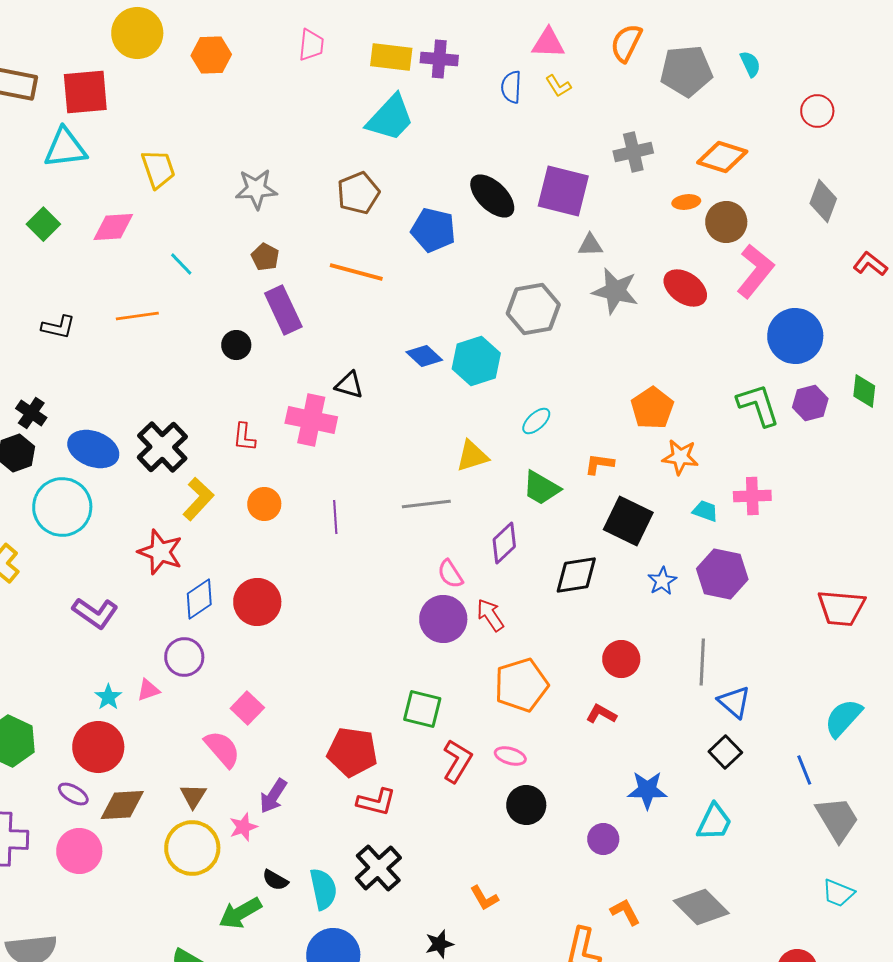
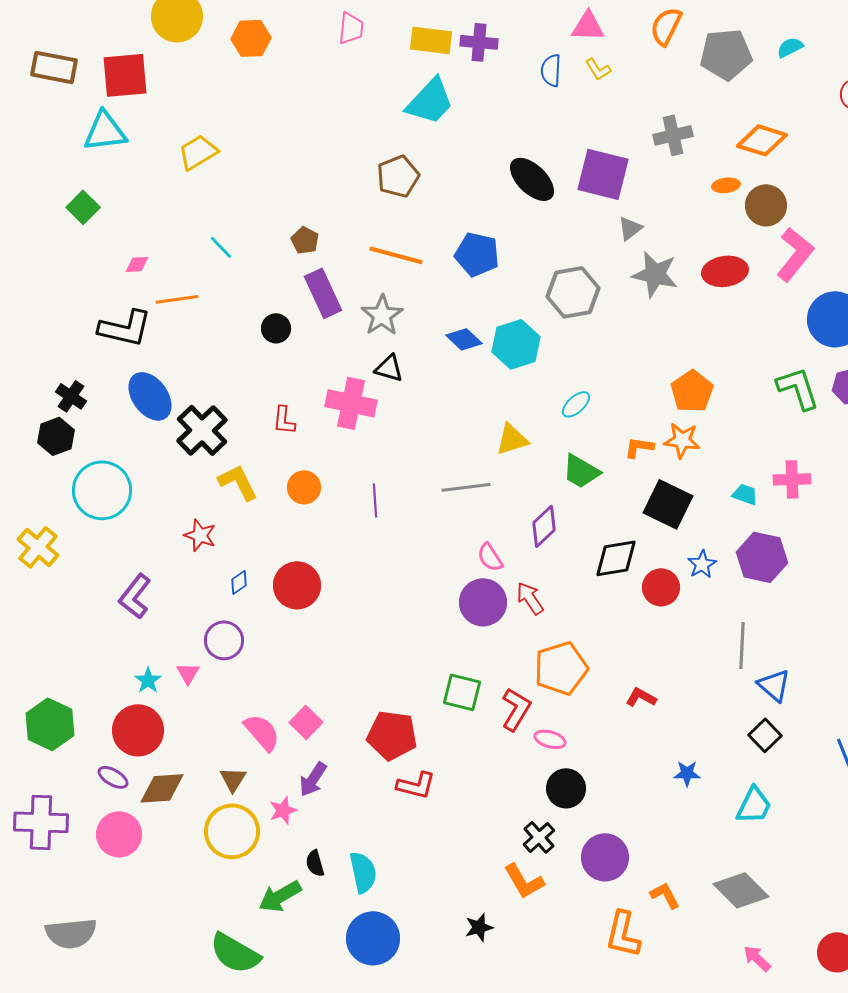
cyan semicircle: (750, 64) -> (790, 47), turned -92
yellow trapezoid: (158, 169) -> (198, 152), turned -102
gray star: (256, 189) -> (382, 315), moved, turned -30
pink diamond: (113, 227) -> (137, 264), moved, size x0.6
blue pentagon: (433, 230) -> (477, 254), moved
gray triangle: (590, 245) -> (630, 228), turned -36
red ellipse: (685, 288) -> (725, 271), turned -42
black L-shape: (58, 327) -> (125, 328), moved, size x1.6
blue ellipse: (93, 449) -> (150, 396), moved, turned 33
orange star: (680, 457) -> (682, 440), moved
yellow L-shape: (198, 499) -> (238, 482), turned -69
red star: (160, 552) -> (200, 535), size x0.7
blue diamond: (199, 599) -> (239, 582), size x0.6
purple L-shape: (95, 613) -> (135, 596), turned 93
red circle: (621, 659) -> (661, 587), moved
pink triangle: (148, 690) -> (188, 673), turned -40
pink square: (247, 708) -> (306, 722), moved
red L-shape: (457, 761) -> (516, 709), moved
blue star: (647, 790) -> (687, 773), size x0.7
purple circle: (603, 839) -> (605, 857), moved, size x1.5
black cross: (378, 868) -> (539, 837), moved, size x0.7
black semicircle: (275, 880) -> (315, 863), turned 44
orange L-shape: (484, 898) -> (524, 881), size x1.4

